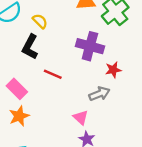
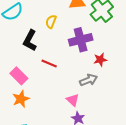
yellow semicircle: (40, 21) -> (51, 22), moved, turned -112
purple cross: (90, 46) -> (81, 40), turned -30

